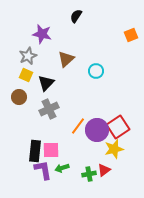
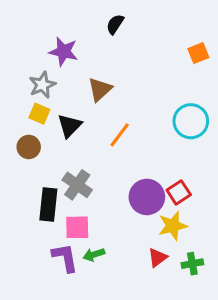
cyan circle: (96, 71) -> (191, 121), moved, size x1.5
gray cross: (49, 109) -> (77, 185), moved, turned -30
orange line: (78, 126) -> (120, 135), moved
red square: (118, 127) -> (179, 192), size x0.7
black rectangle: (35, 151) -> (48, 205), moved
green cross: (89, 174) -> (192, 264), moved

